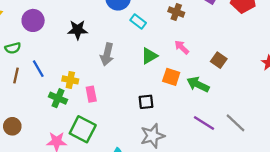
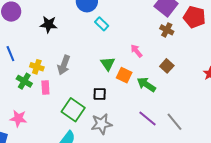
brown cross: (176, 12) -> (167, 30), moved
gray arrow: (107, 54) -> (64, 65), moved
green triangle: (149, 56) -> (108, 64), moved, turned -42
pink rectangle: (91, 94) -> (45, 88), moved
green square: (83, 129) -> (73, 110), moved

